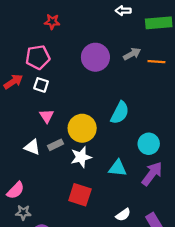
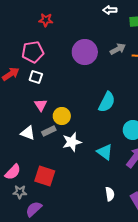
yellow circle: (82, 128) -> (62, 116), moved, size x0.7
cyan triangle: (118, 168) -> (105, 152), turned 30
red square: (80, 195) -> (45, 176), moved
white semicircle: (123, 215) -> (110, 194), turned -64

